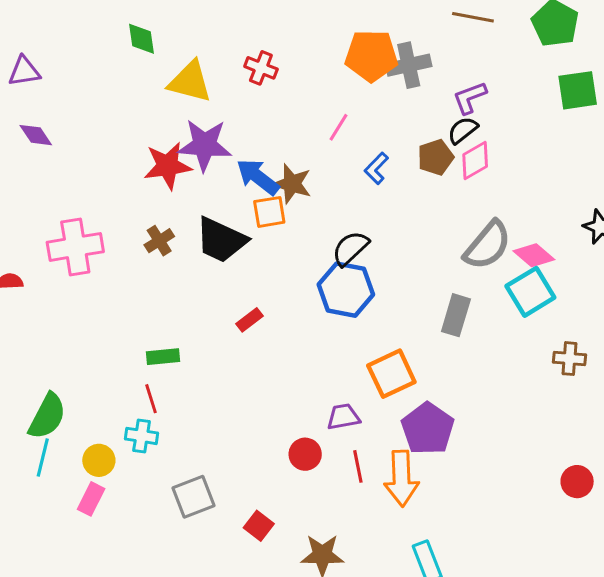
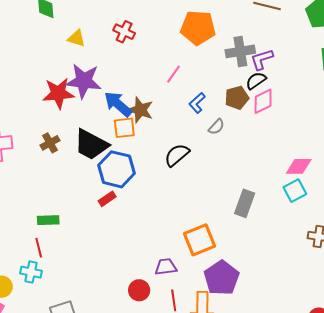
gray cross: (409, 65) -> (240, 51), moved
yellow triangle: (190, 82) -> (76, 38), size x0.6
gray semicircle: (487, 245) -> (216, 127), moved, size x0.5
pink diamond: (534, 255) -> (299, 166), turned -44
blue hexagon: (346, 290) -> (117, 169), moved
cyan square: (530, 292) -> (295, 191), size x0.7

